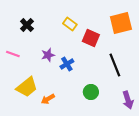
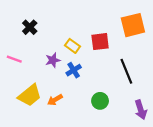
yellow rectangle: (70, 24) -> (73, 46), moved
red square: (91, 38) -> (100, 42), turned -30
orange arrow: (48, 99) -> (55, 100), moved

